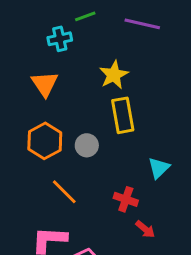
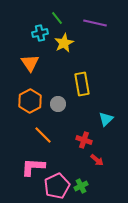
green line: (85, 16) -> (57, 18), turned 72
yellow star: (114, 75) -> (64, 43), moved

